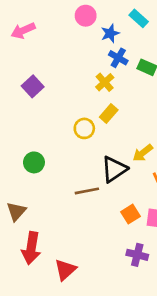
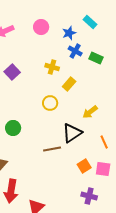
pink circle: (86, 16) -> (41, 27), moved
yellow cross: (105, 82) -> (52, 67), moved, turned -32
yellow rectangle: (109, 114) -> (69, 84), moved
yellow arrow: (143, 153) -> (90, 112), moved

